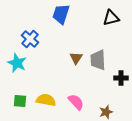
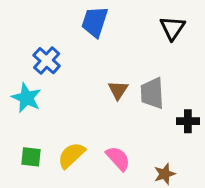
black triangle: (111, 18) -> (172, 28), turned -42
yellow semicircle: (46, 100) -> (71, 155), turned -54

